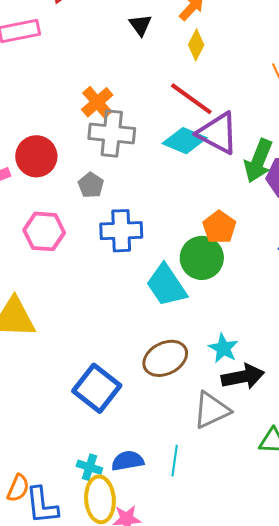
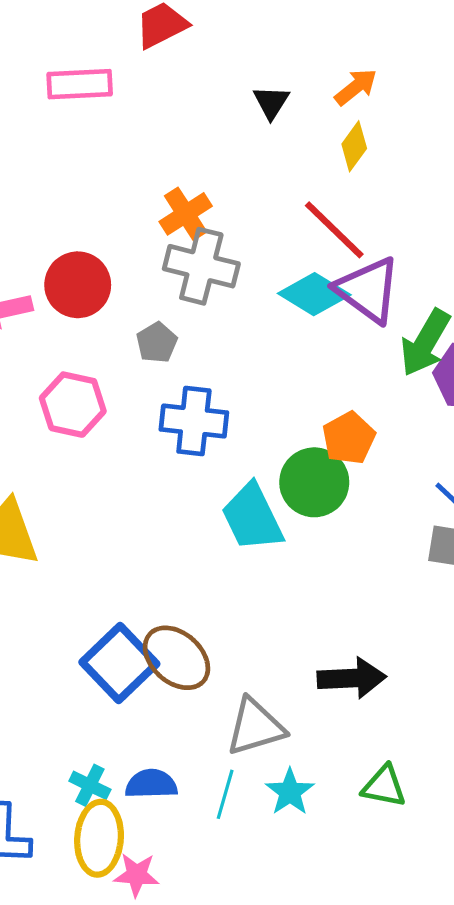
cyan star: (223, 348) -> (290, 792), moved
brown ellipse: (165, 358) -> (176, 658), moved, turned 60
gray triangle: (211, 410) -> (255, 727), moved

